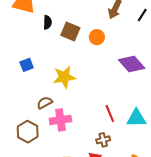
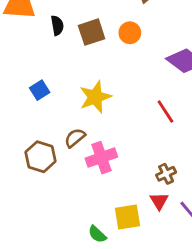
brown square: (70, 31) -> (92, 32), turned -30
red line: (110, 113) -> (165, 111), moved
brown hexagon: (28, 132) -> (40, 157), moved

